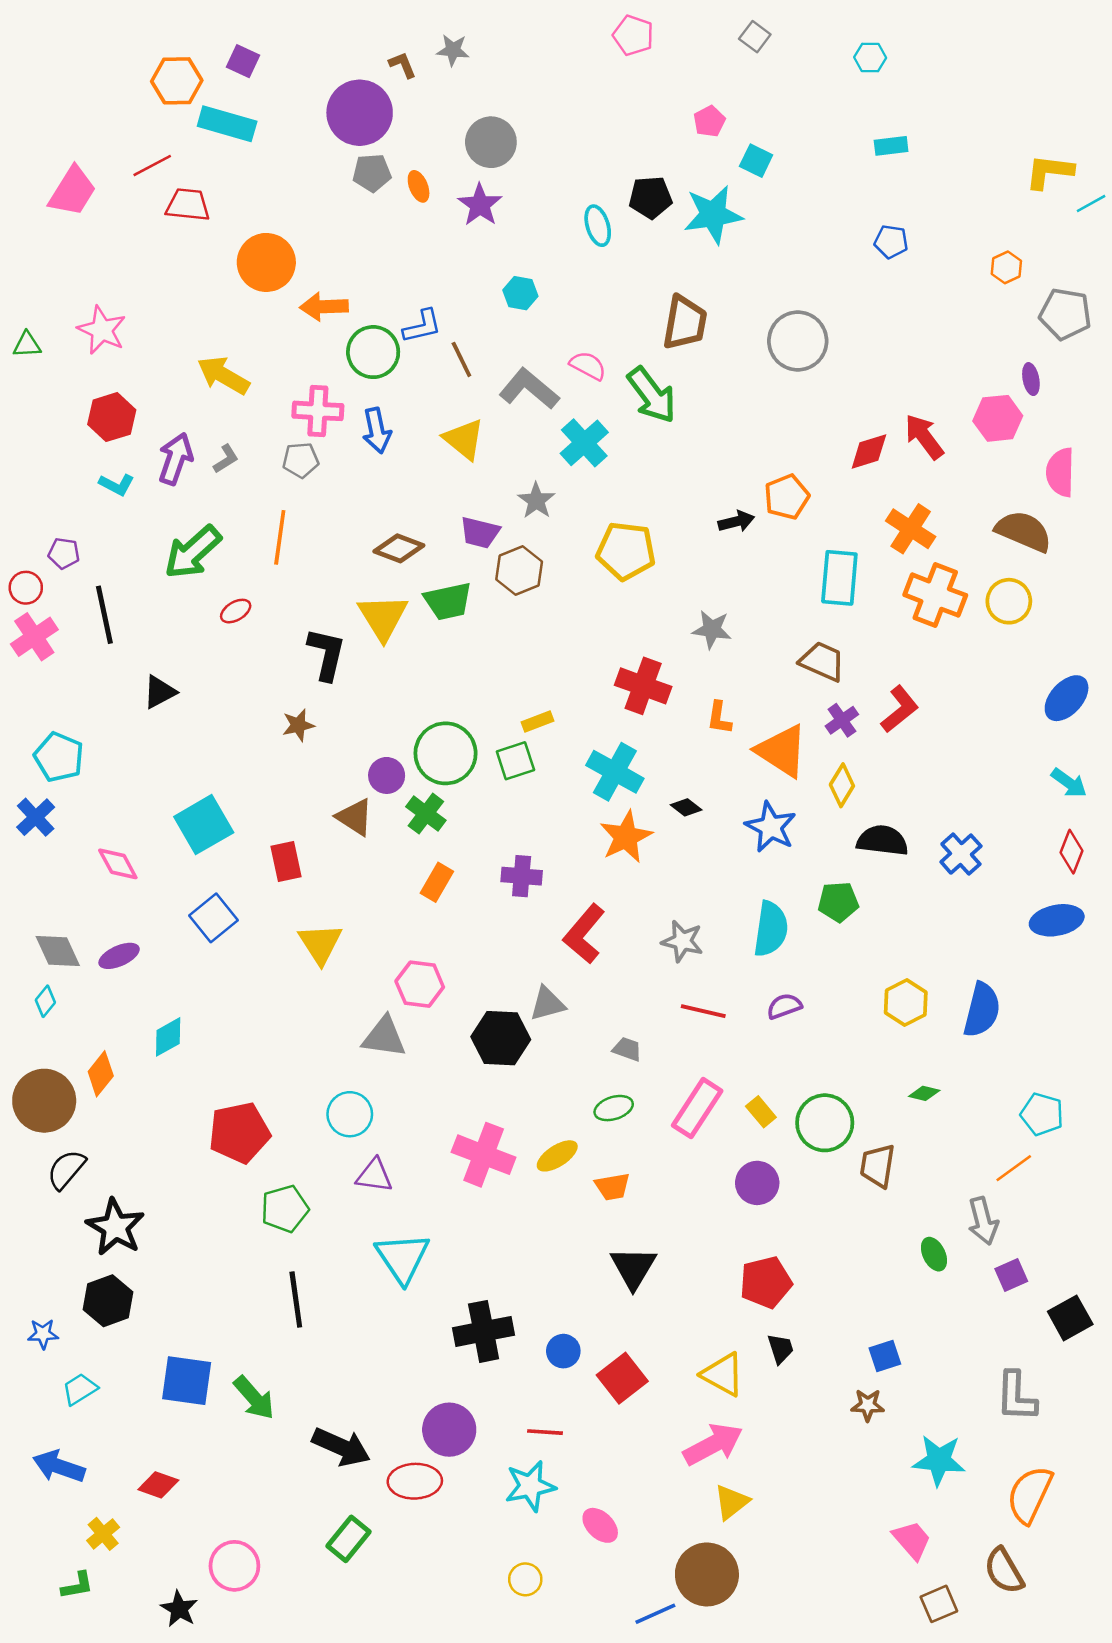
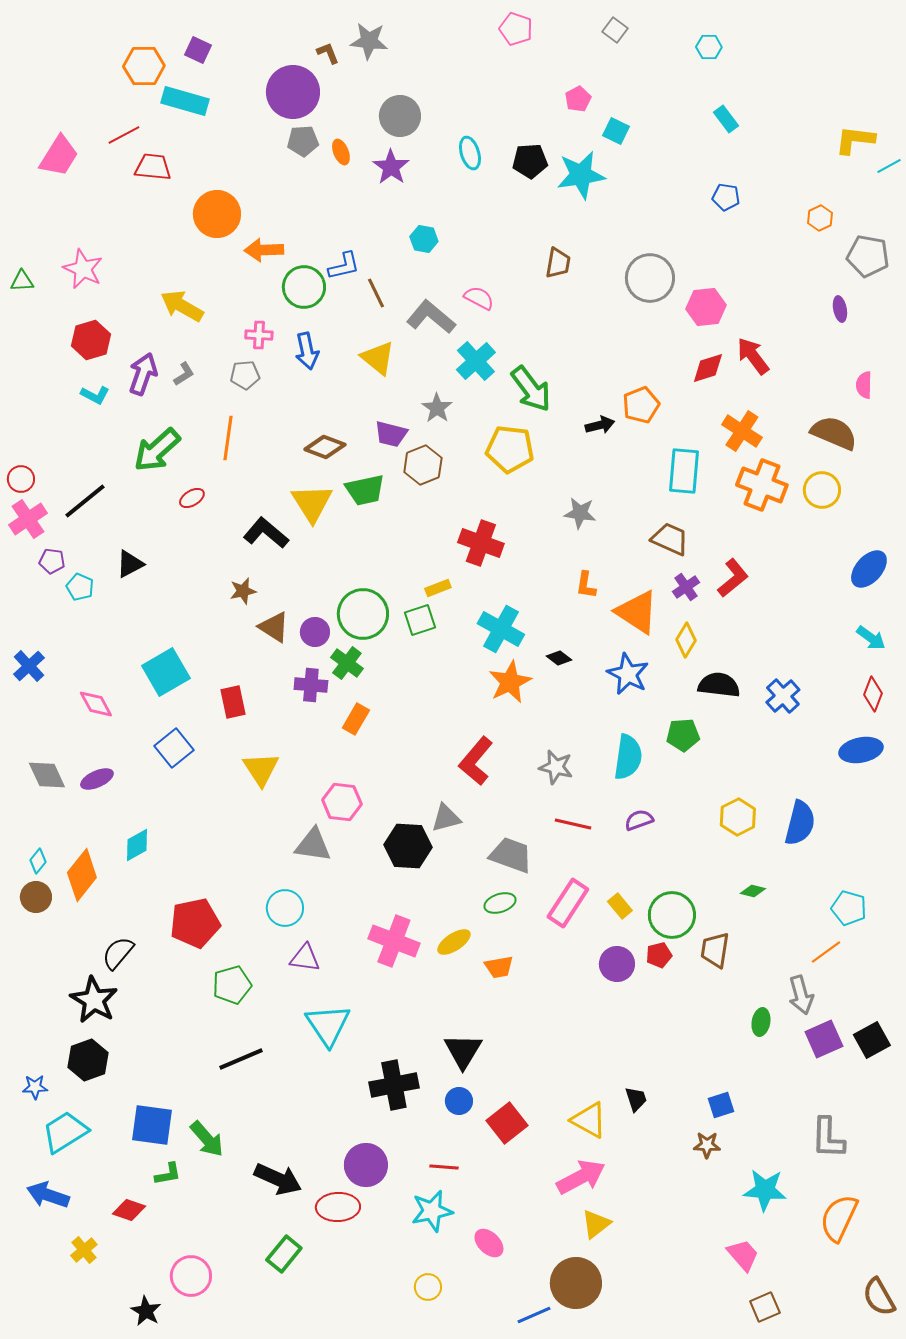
gray star: (453, 50) -> (369, 41), size x1.4
cyan rectangle: (891, 146) -> (726, 119), turned 60
cyan ellipse: (598, 226) -> (470, 153), moved
brown trapezoid: (685, 323) -> (558, 263), size x0.7
green arrow: (652, 395) -> (531, 389), moved
pink cross: (318, 411) -> (259, 335), size x0.7
pink hexagon: (998, 418) -> (706, 307), moved
pink semicircle: (1060, 472) -> (864, 385), size x0.7
purple pentagon: (64, 553) -> (52, 561), moved
black line: (104, 615) -> (85, 501), turned 63
black L-shape: (326, 654) -> (266, 533), turned -63
red cross: (643, 686) -> (481, 543), moved
cyan pentagon: (59, 757) -> (80, 587), moved, size x0.7
brown triangle: (355, 817) -> (274, 627), moved
purple cross: (522, 876) -> (311, 685), moved
cyan diamond: (45, 1001) -> (38, 861), moved
gray trapezoid: (627, 1049) -> (511, 855), size x1.8
orange diamond: (101, 1074) -> (82, 875), size x1.4
brown circle: (44, 1101) -> (36, 897), size x0.6
black semicircle: (66, 1169) -> (118, 953), moved
green ellipse: (934, 1254) -> (761, 1022), turned 36
black triangle: (633, 1268) -> (463, 1051), moved
purple square: (1011, 1275) -> (824, 1039), size x1.4
red pentagon: (766, 1282) -> (659, 955), moved, size x0.6
black line: (296, 1300) -> (241, 1059), turned 75
black square: (1070, 1318) -> (872, 1040), moved
cyan trapezoid: (80, 1389) -> (65, 1132), size x1.6
brown semicircle: (1004, 1571) -> (879, 1297), moved
green L-shape: (77, 1585) -> (168, 1174), moved

